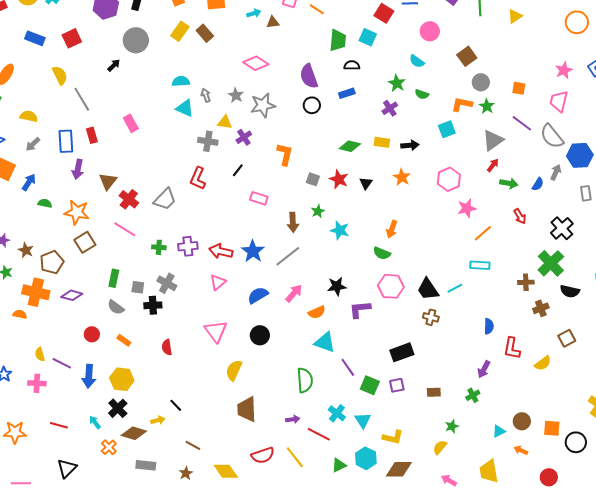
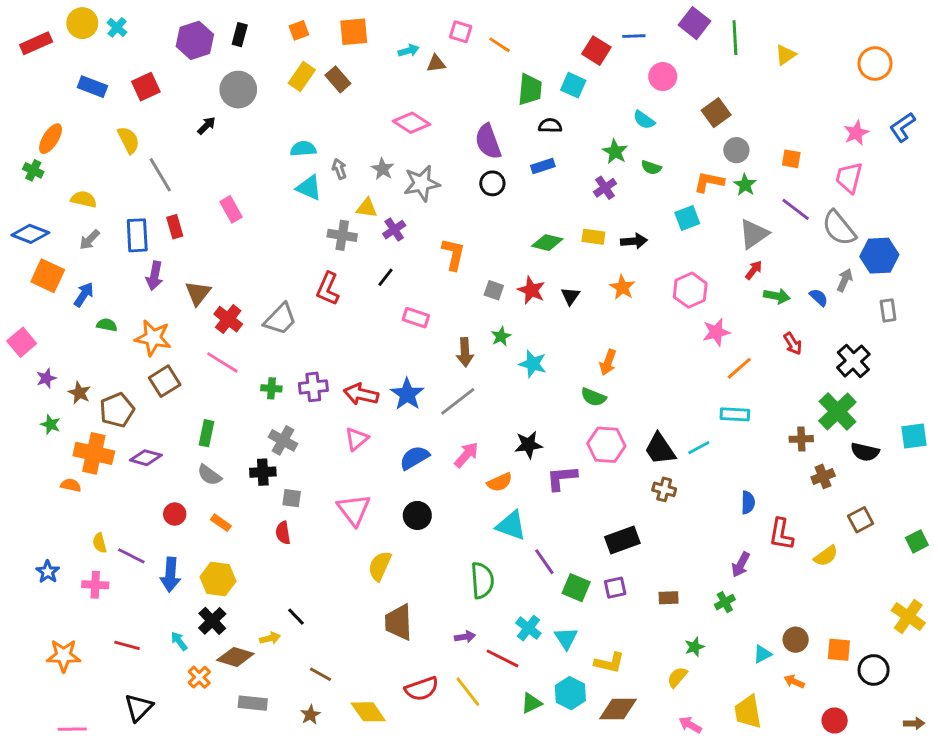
blue semicircle: (538, 184) -> (819, 297), turned -80
gray square: (138, 287) -> (292, 498), moved

